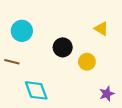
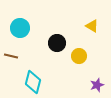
cyan diamond: (36, 90) -> (33, 82), turned 35

